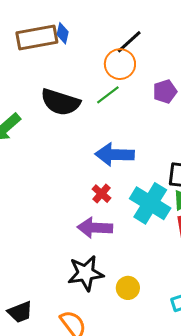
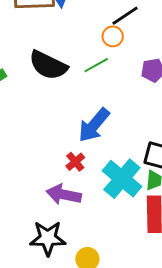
orange circle: (120, 64) -> (113, 36), size x0.7
blue arrow: (115, 155) -> (94, 125), turned -60

